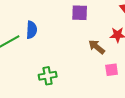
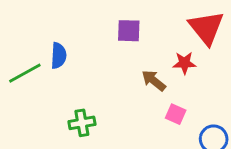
pink square: (112, 70) -> (176, 114), turned 32

